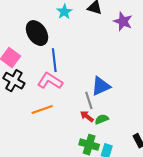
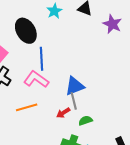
blue triangle: (101, 86) -> (75, 86), moved
red arrow: (87, 116) -> (63, 113), moved, turned -72

